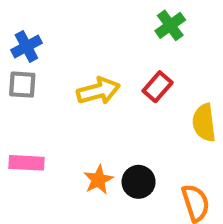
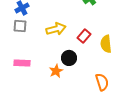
red rectangle: (158, 87) -> (84, 36), moved
black circle: (139, 182) -> (69, 58), moved

